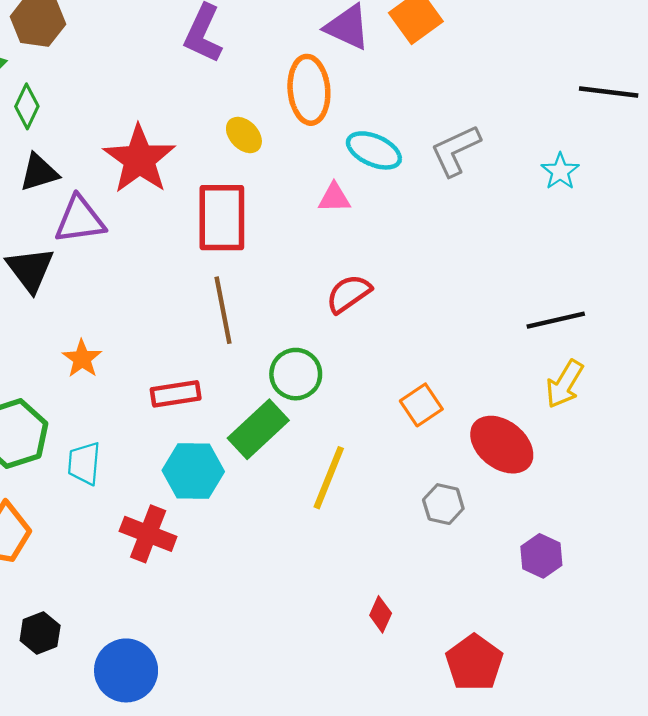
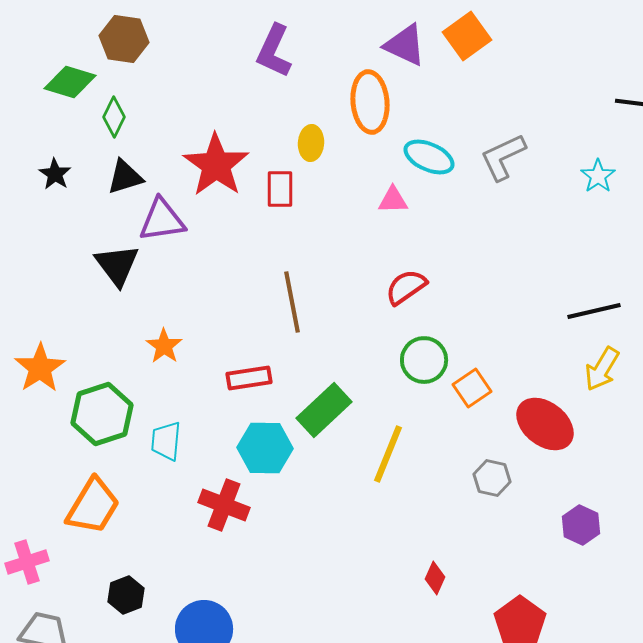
yellow ellipse: (244, 135) -> (311, 143), turned 48
red rectangle: (222, 218) -> (280, 189), moved, size x0.6
green circle: (296, 374) -> (424, 360), moved

